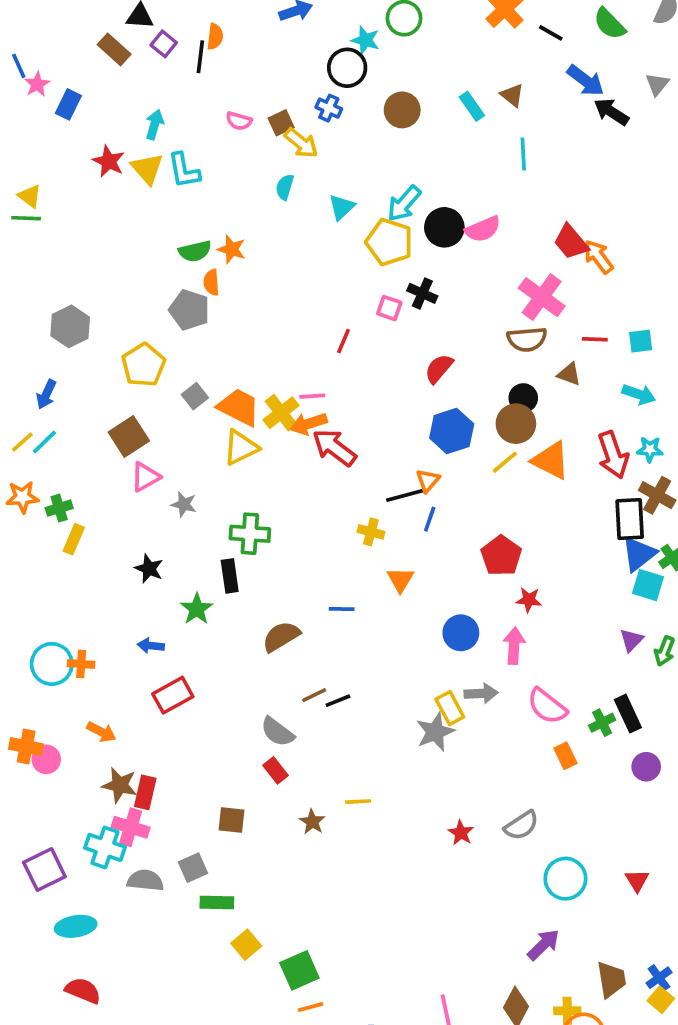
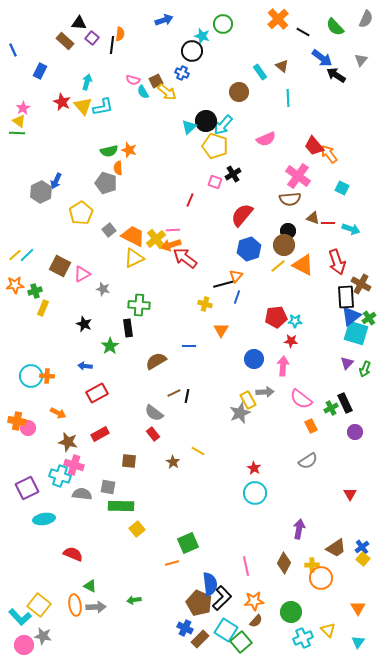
pink star: (37, 84) -> (23, 108), moved
brown circle: (402, 110) -> (239, 92), moved
cyan L-shape: (184, 170) -> (103, 107), turned -90
cyan semicircle: (285, 187) -> (143, 92), moved, turned -48
black circle: (444, 227) -> (206, 121), moved
black cross: (422, 293) -> (233, 174), turned 35
red line: (595, 339) -> (328, 223), moved
cyan square: (641, 341) -> (342, 188), moved, turned 32
red semicircle: (439, 369) -> (242, 215), size x1.4
blue arrow: (46, 394) -> (56, 181), moved
brown square: (129, 436) -> (60, 266), moved, turned -30
cyan star: (650, 449) -> (295, 321), moved
red pentagon: (501, 556) -> (276, 317), turned 30
cyan square: (648, 585) -> (356, 333), size x1.4
black line: (338, 701) -> (187, 396), turned -56
red rectangle: (145, 792) -> (100, 434), moved, turned 48
yellow line: (358, 802) -> (198, 451), turned 32
gray semicircle: (521, 825) -> (308, 461), moved
gray square: (193, 868) -> (108, 487), turned 35
cyan circle: (565, 879) -> (255, 493), moved
green rectangle: (217, 902) -> (121, 506), size x1.4
purple arrow: (543, 945) -> (299, 529), turned -36
green square: (299, 970) -> (188, 543), moved
brown trapezoid: (611, 980) -> (336, 548), turned 65
red semicircle: (83, 991) -> (73, 554), moved

